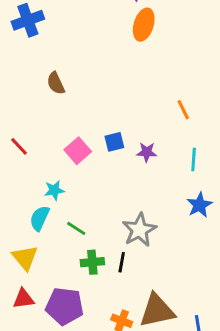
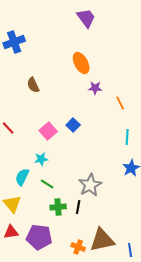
orange ellipse: (144, 25) -> (81, 63), moved, turned -45
blue square: (114, 142) -> (73, 125), turned -32
purple star: (147, 152) -> (95, 88), moved
cyan star: (54, 190) -> (41, 159), moved

